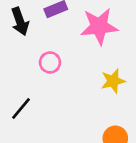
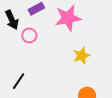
pink circle: (50, 62) -> (29, 36), moved

